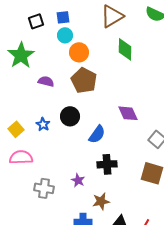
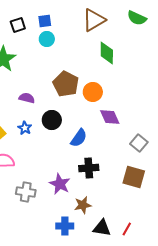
orange circle: (79, 52) -> (93, 92), moved
purple semicircle: (46, 81) -> (27, 98), moved
purple star: (78, 180) -> (60, 184), size x1.5

